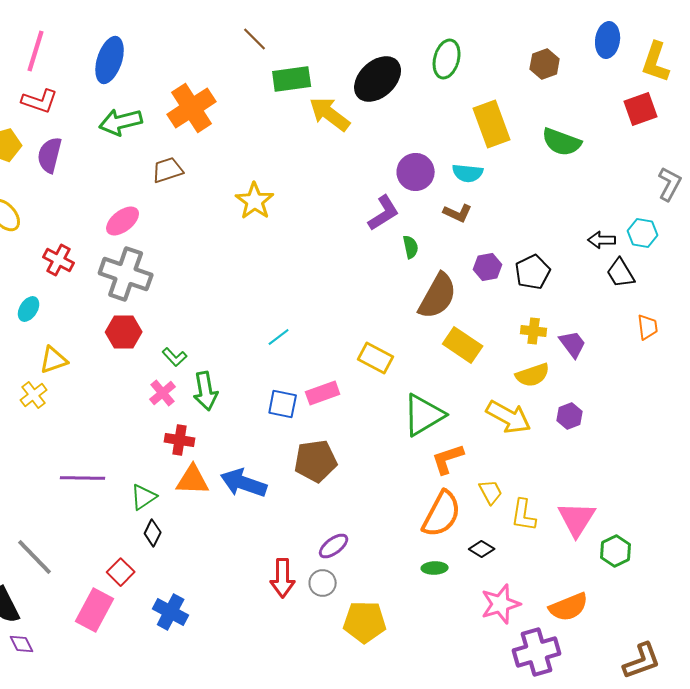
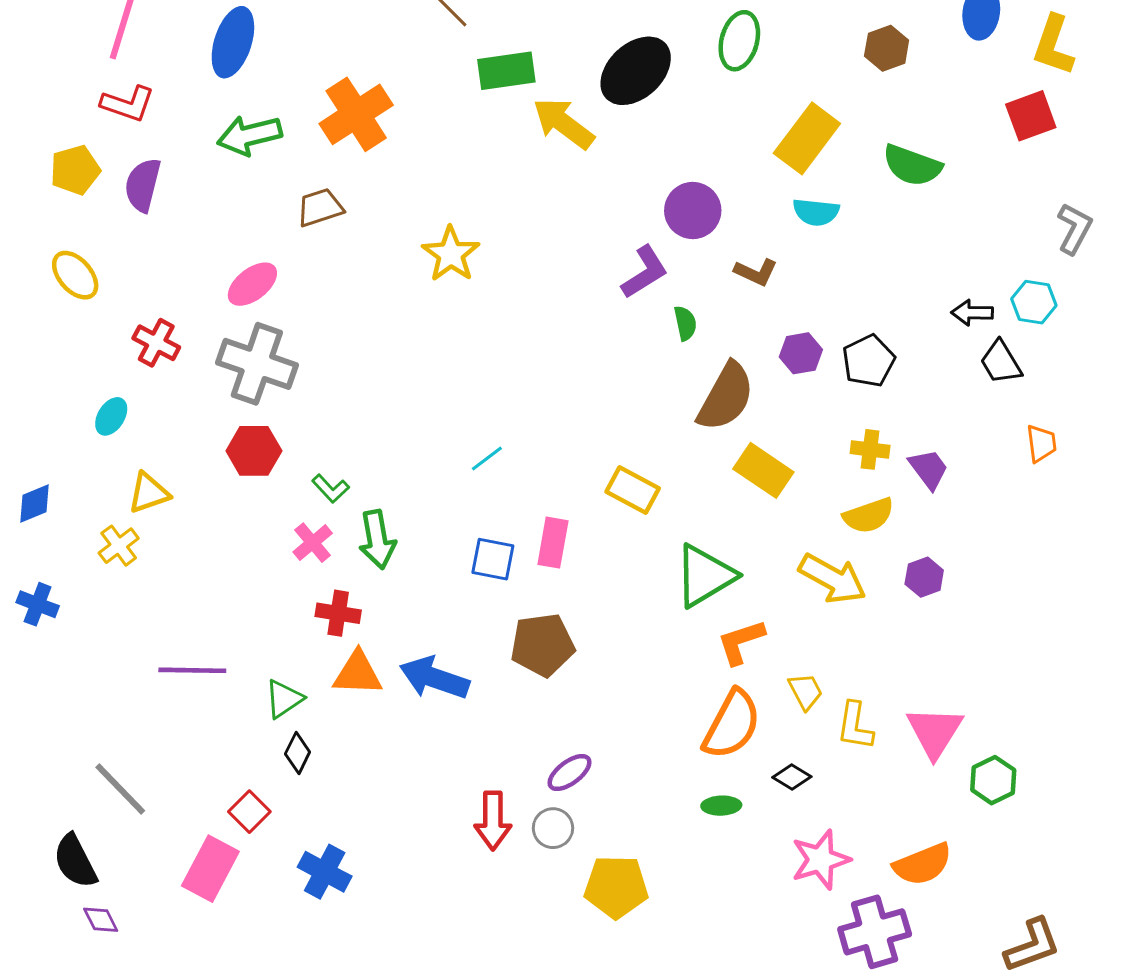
yellow rectangle: (492, 124) -> (807, 138), turned 57
cyan semicircle: (468, 173) -> (816, 212), moved
pink rectangle: (323, 393) -> (553, 543), turned -60

